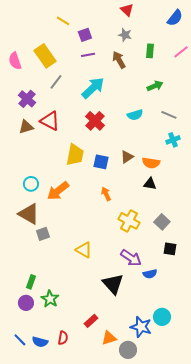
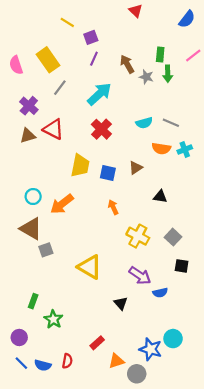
gray star: (125, 35) -> (146, 77), moved
purple line: (88, 55) -> (94, 59), turned -56
green arrow: (155, 86) -> (168, 74), moved, turned 112
gray line: (169, 115) -> (171, 123), moved
orange semicircle: (151, 163) -> (161, 148), moved
yellow triangle: (84, 250) -> (90, 267), size x1.4
black triangle: (113, 284) -> (121, 303), size x0.6
purple circle: (26, 303) -> (19, 337), moved

